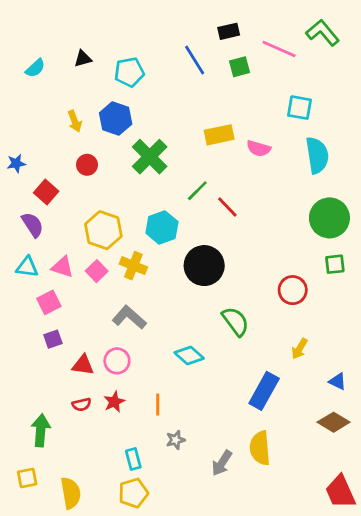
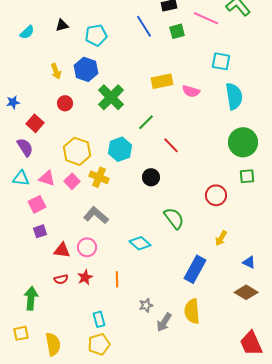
red line: (227, 207) -> (171, 145), moved
black circle: (204, 266) -> (151, 177), size x0.6
gray star: (176, 440) -> (146, 305), moved

